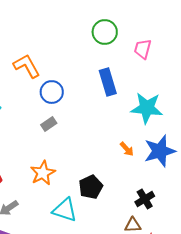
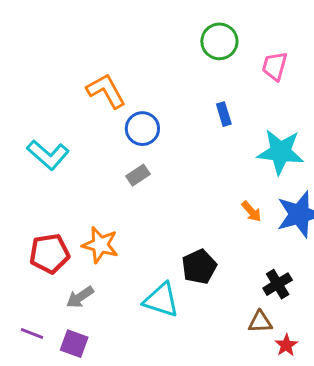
blue rectangle: (108, 82) -> (224, 114), size x0.6
orange star: (43, 173) -> (100, 245), moved, turned -30

